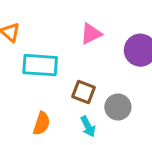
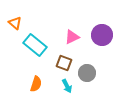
pink triangle: (91, 34) -> (72, 37), moved
cyan rectangle: (40, 65) -> (35, 45), turned 35

